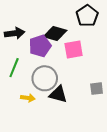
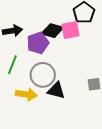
pink square: (74, 49) -> (70, 30), moved
yellow arrow: (28, 98) -> (26, 94), size x1.5

